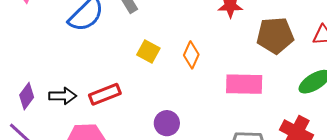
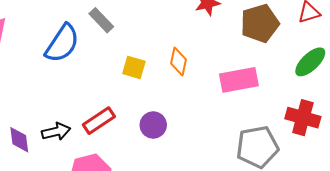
purple diamond: (27, 96) -> (19, 140), turned -32
purple circle: (167, 123) -> (153, 125), moved

